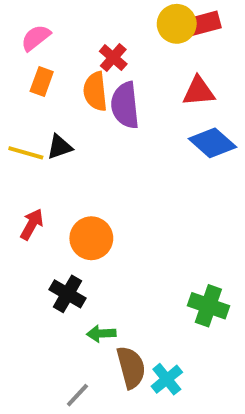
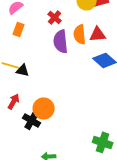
orange semicircle: (95, 91) -> (80, 34), moved
black triangle: (60, 147) -> (23, 70), moved, turned 32
black cross: (68, 294) -> (32, 120), moved

